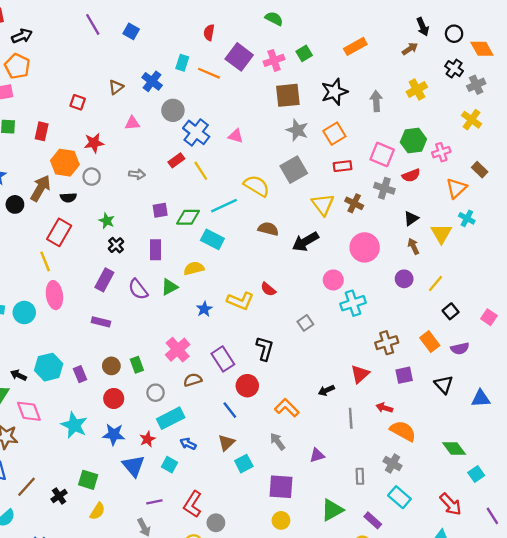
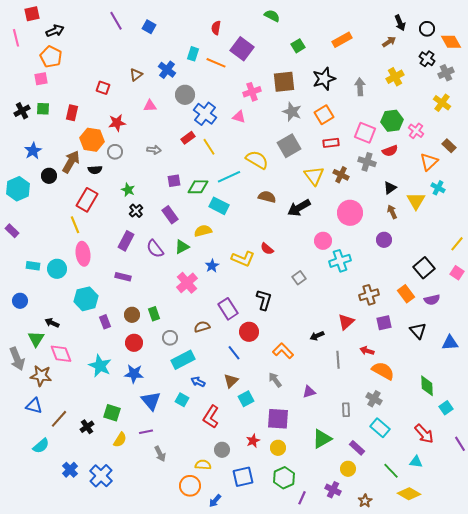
pink cross: (274, 60) -> (252, 92), moved
pink cross: (441, 152) -> (416, 131), turned -35
purple rectangle: (156, 250) -> (170, 215), turned -36
yellow line: (435, 283) -> (457, 244), moved
black square: (451, 311) -> (424, 268), size x1.5
pink cross: (178, 350) -> (187, 283), moved
cyan hexagon: (49, 367) -> (86, 299), moved
red star: (147, 439) -> (253, 441), moved
green diamond: (454, 448) -> (427, 386), turned 35
purple line: (154, 502) -> (146, 432), moved
red L-shape: (193, 504) -> (211, 417), moved

